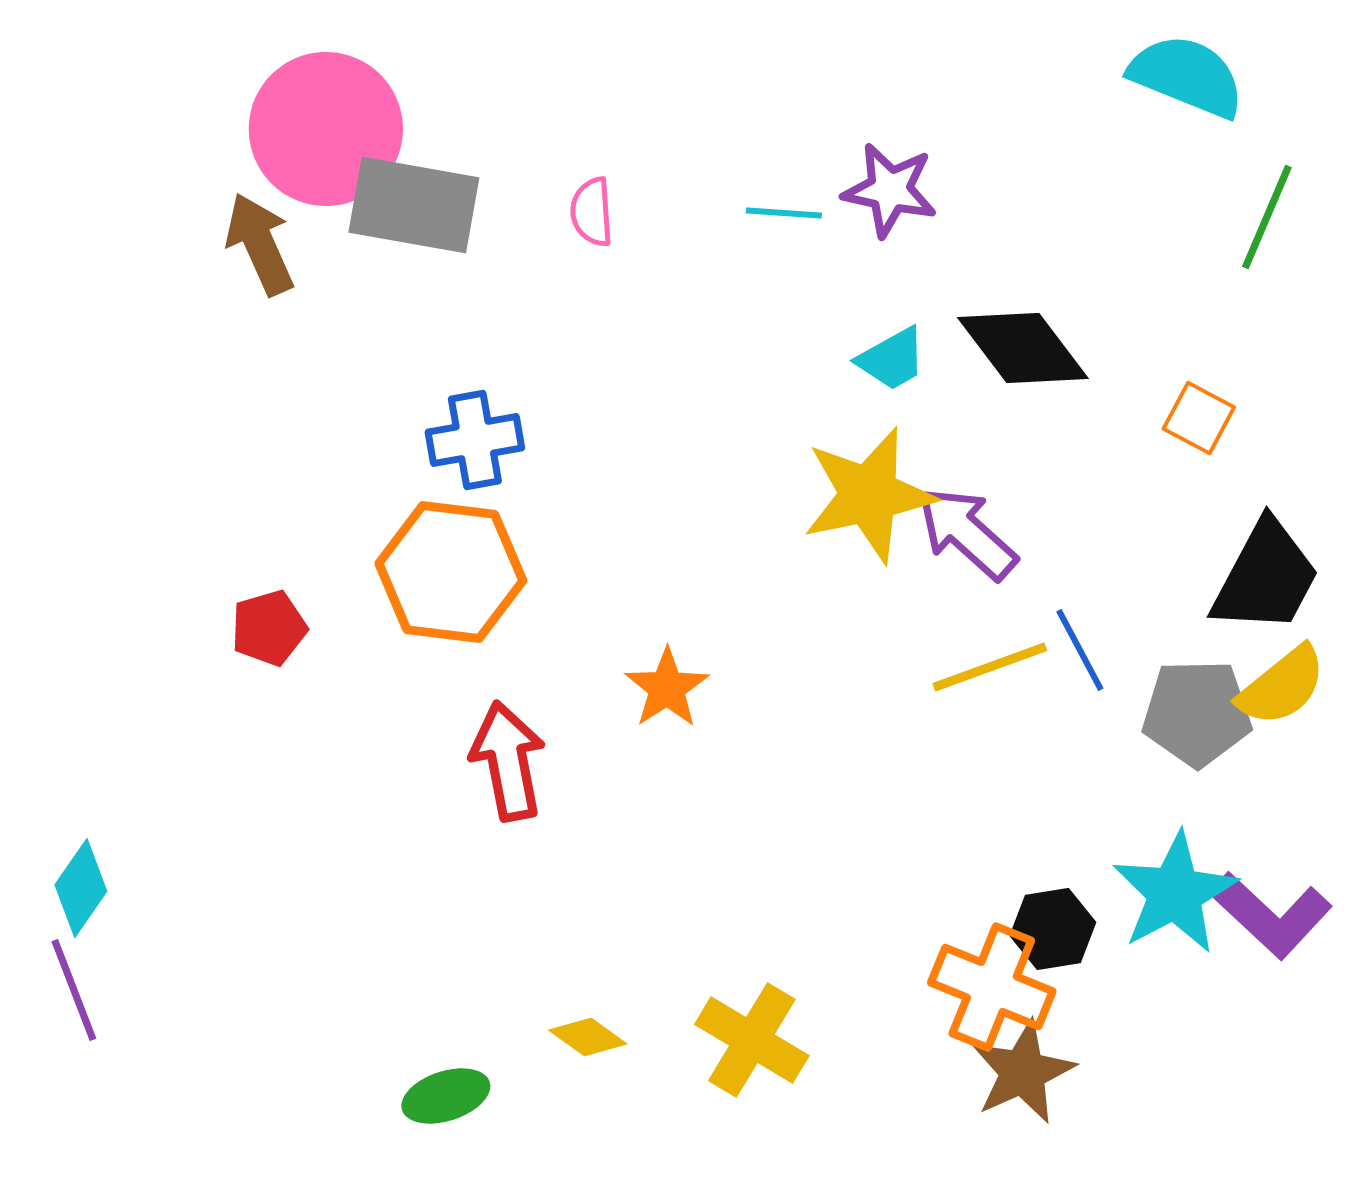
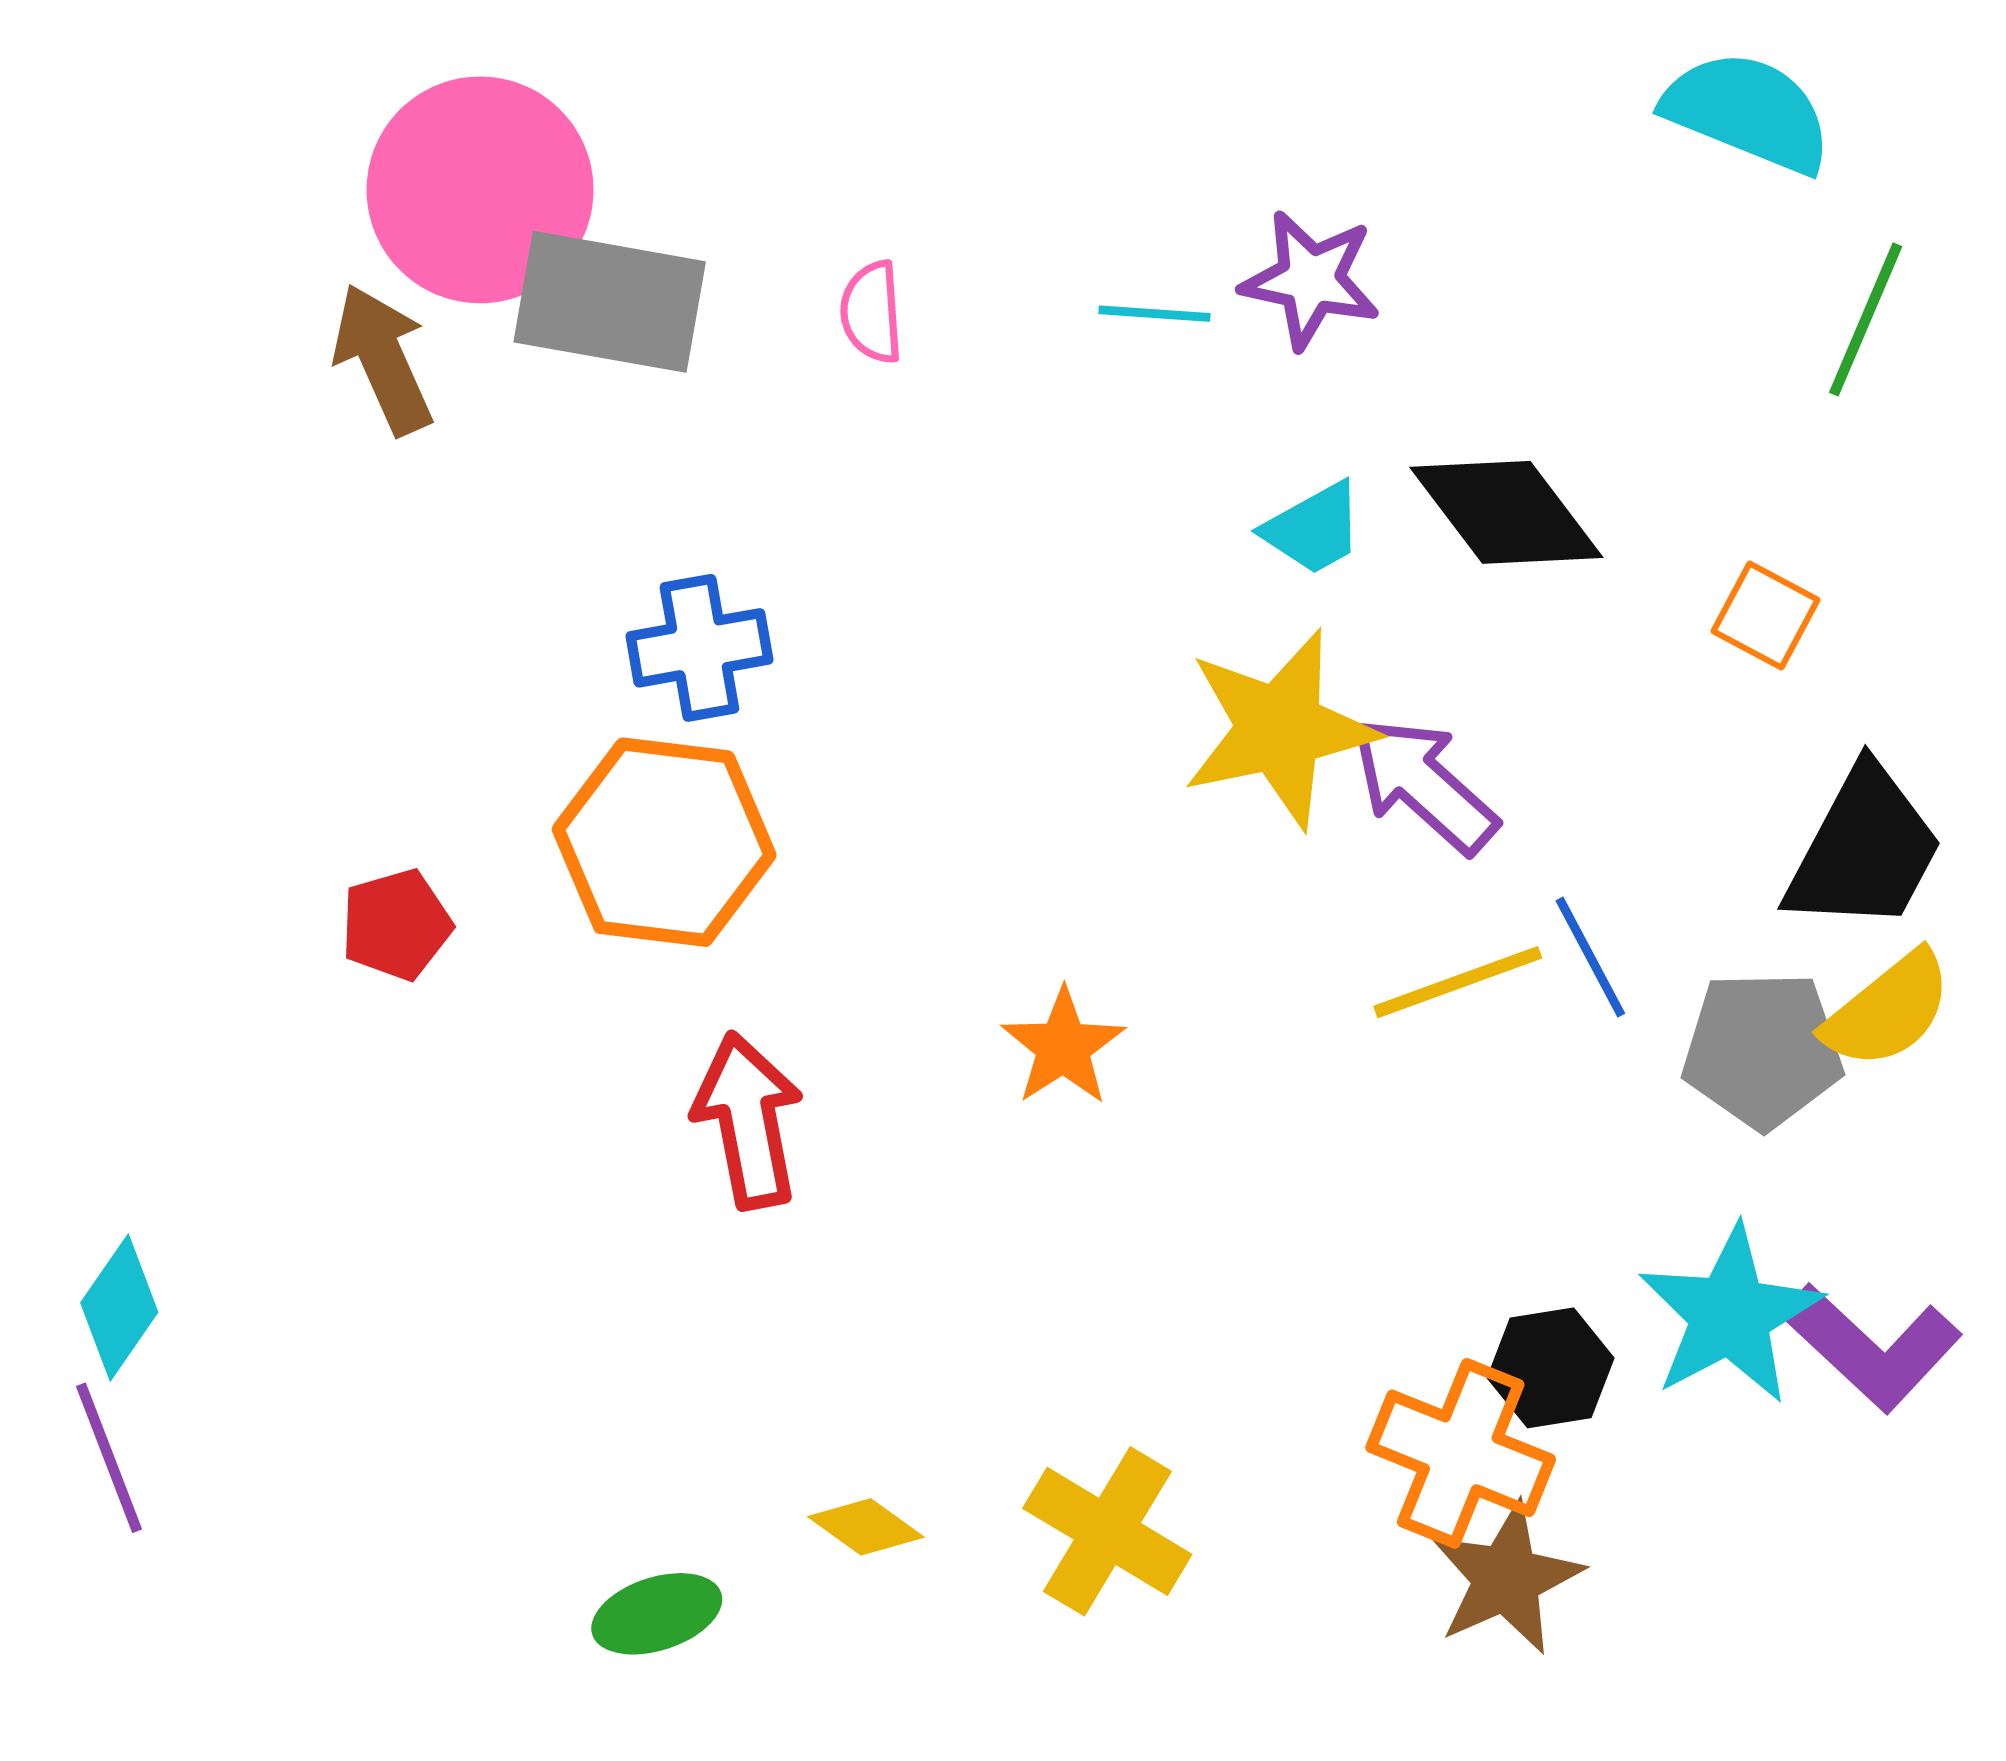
orange star: (667, 688) -> (1063, 1047), moved

